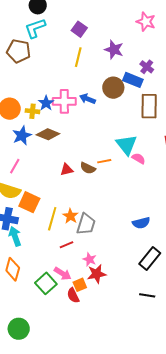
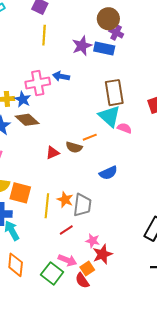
purple star: (114, 50) -> (82, 46), moved, turned -30
brown circle: (113, 88) -> (108, 19), moved
blue star: (46, 103) -> (23, 99), moved
brown rectangle: (149, 106) -> (114, 93), moved
brown diamond: (48, 134) -> (27, 120), turned 30
blue semicircle: (141, 223) -> (108, 173), moved

